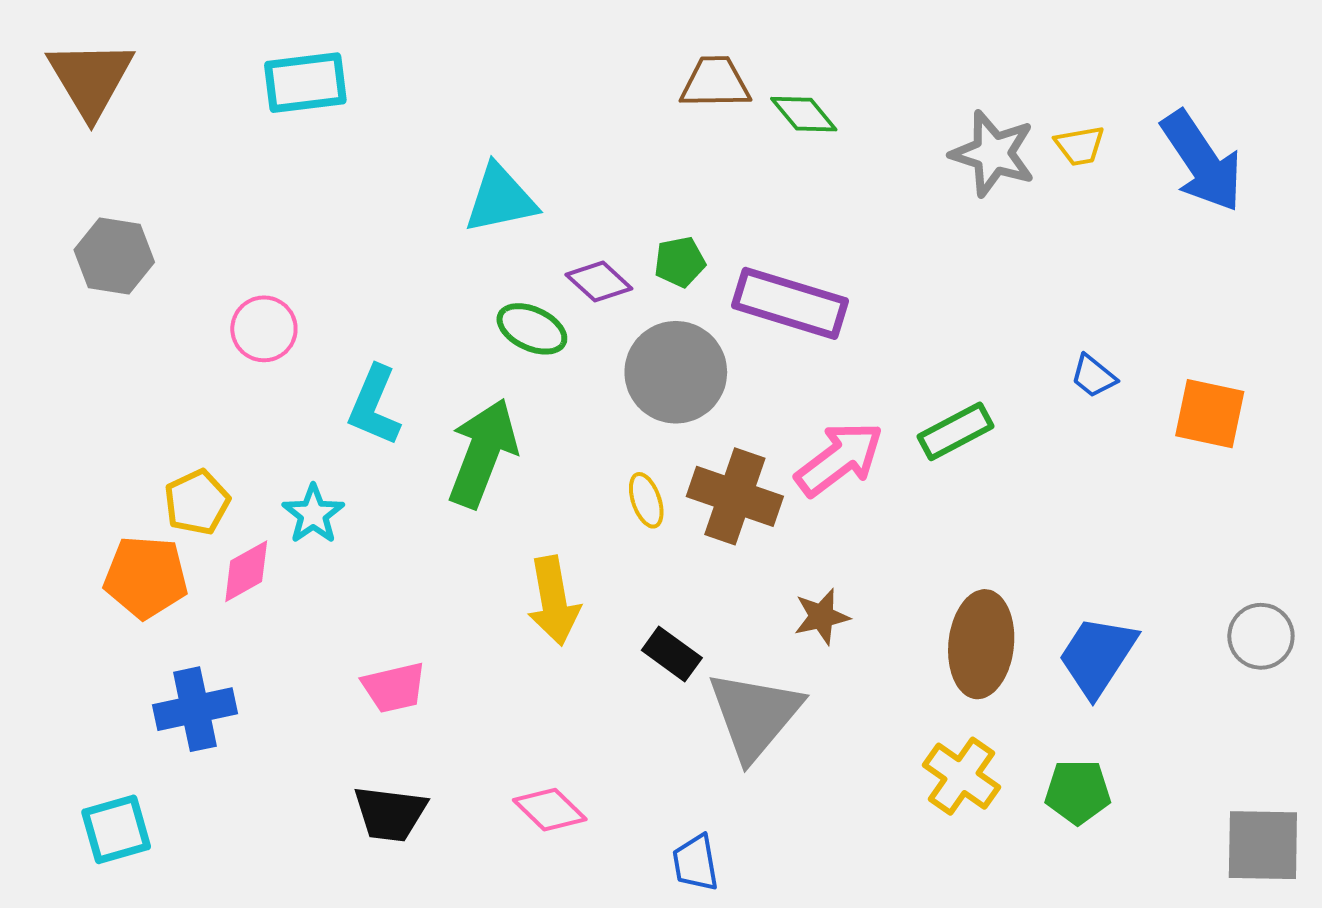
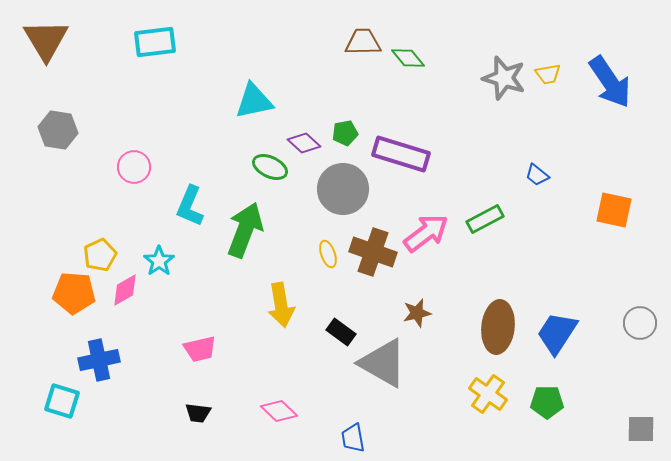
blue trapezoid: (1094, 376) -> (537, 175), moved
gray triangle: (755, 715) -> (383, 363), turned -40
black trapezoid: (390, 814) -> (198, 413), size x0.7
cyan square: (116, 829) -> (62, 401), moved, turned 33
gray square: (1263, 845) -> (641, 429), size x0.7

